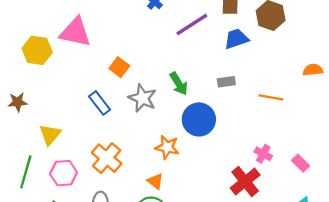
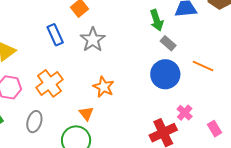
gray rectangle: (226, 82) -> (168, 43), turned 35
green arrow: (179, 84) -> (157, 20), moved
blue circle: (199, 119) -> (165, 74), moved

